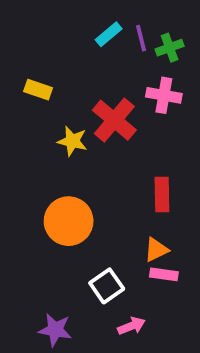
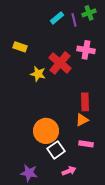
green cross: (170, 48) -> (89, 13), moved
orange circle: (69, 221) -> (46, 131), moved
orange triangle: (156, 250) -> (82, 120), moved

